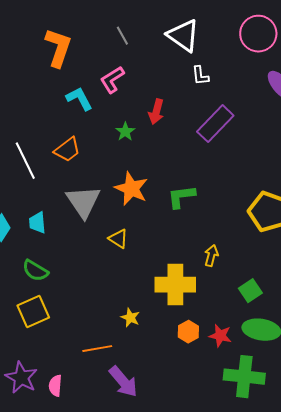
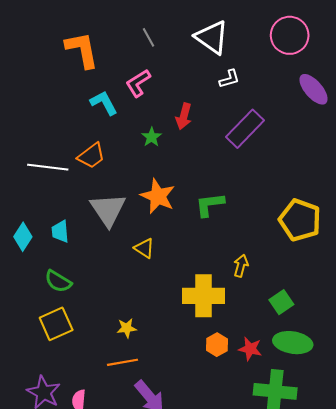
orange L-shape: (58, 48) -> (82, 50), turned -30
white L-shape: (200, 76) -> (229, 79), turned -100
white line: (25, 161) -> (48, 167), turned -57
yellow star: (130, 318) -> (127, 328), moved, turned -30

